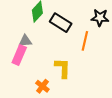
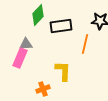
black rectangle: (61, 23) -> (61, 26), turned -40
orange cross: (42, 86) -> (43, 89), turned 32

